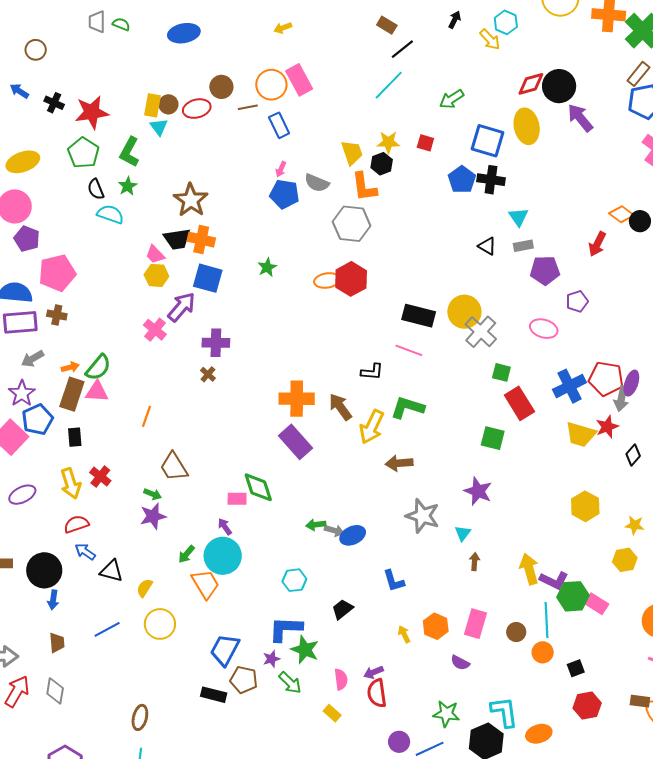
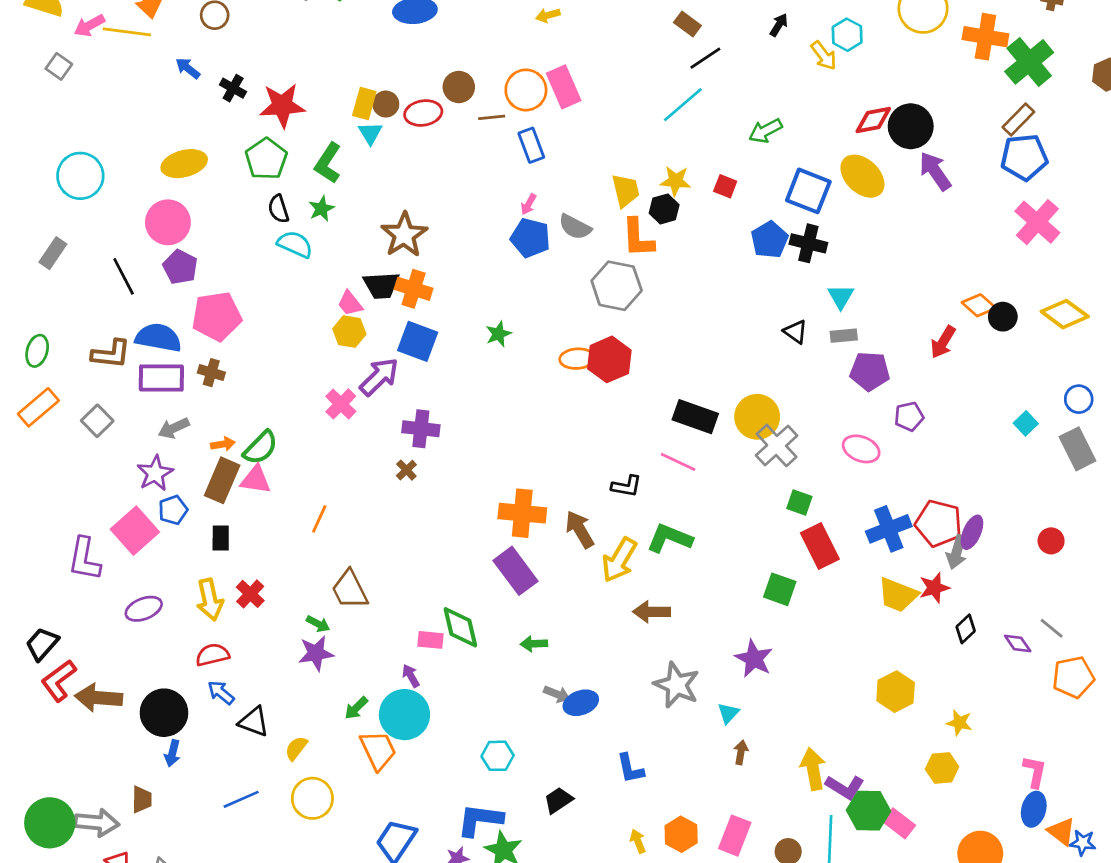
yellow ellipse: (527, 126) -> (862, 176), turned -40
blue pentagon: (37, 419) -> (173, 510), size x0.7
green arrow: (316, 525) -> (534, 644), moved
brown trapezoid: (57, 643) -> (142, 800), moved

